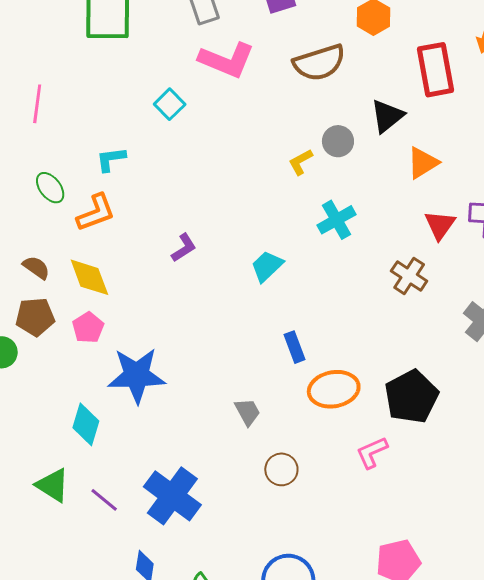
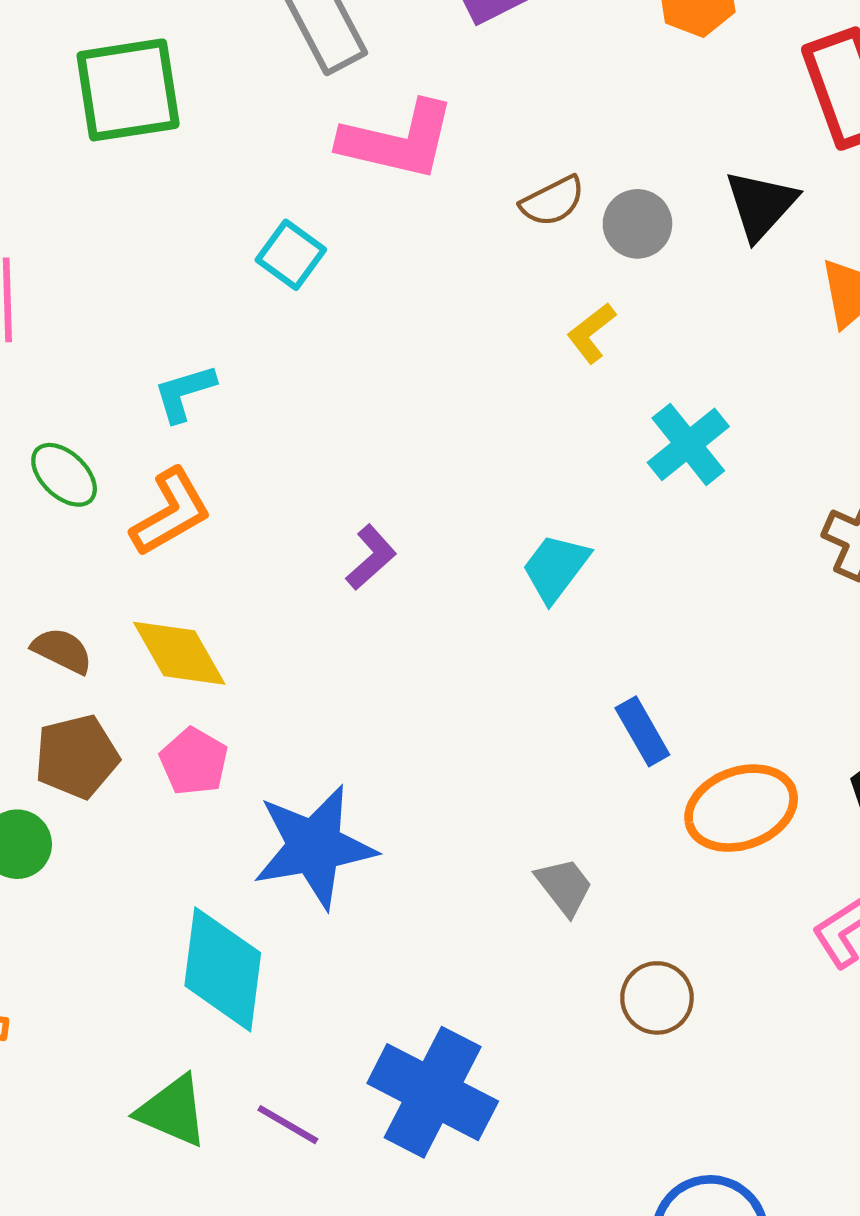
brown semicircle: (319, 63) -> (553, 201), moved, size x0.6
gray circle: (338, 141) -> (637, 224), moved
cyan diamond: (86, 424) -> (223, 969), size x1.4

